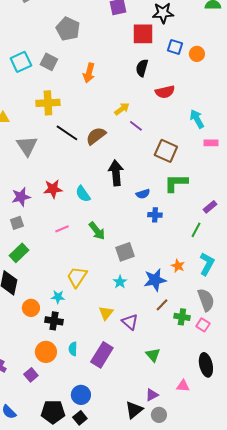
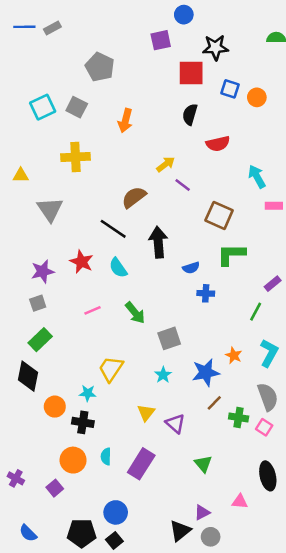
black line: (67, 133) -> (113, 229), moved
red star: (53, 189) -> (82, 262), turned 30

